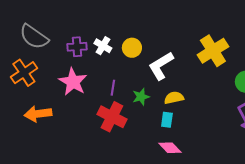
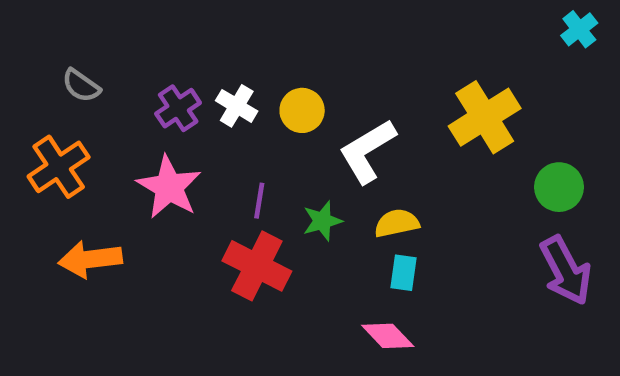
gray semicircle: (34, 37) -> (81, 86), size x0.6
purple cross: (77, 47) -> (178, 108), turned -30
cyan rectangle: (167, 120) -> (403, 273), moved

